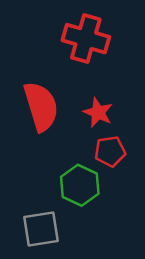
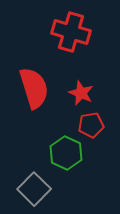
gray square: (41, 229) -> (34, 189), turned -36

